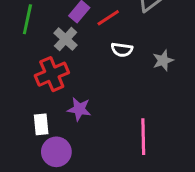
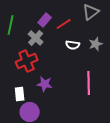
gray star: (163, 60) -> (96, 44), moved
pink line: (143, 137) -> (89, 83), moved

